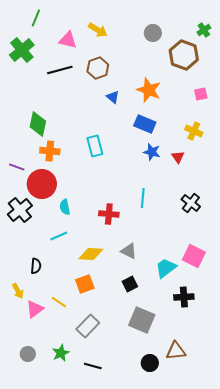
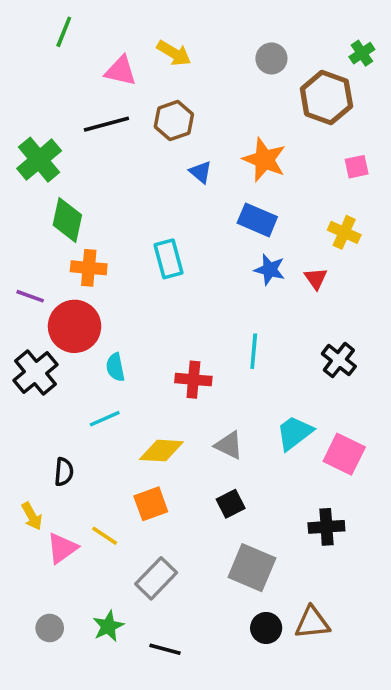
green cross: (22, 50) -> (39, 160), moved
cyan trapezoid: (166, 268) -> (295, 433), moved
black circle: (150, 363) -> (266, 628), moved

